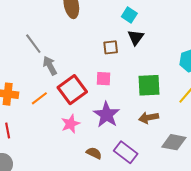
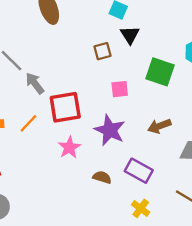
pink square: (103, 79) -> (120, 89), moved
green square: (149, 85) -> (160, 72), moved, turned 30
red square: (72, 90) -> (65, 107), turned 36

